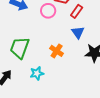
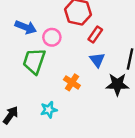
pink circle: (48, 11) -> (52, 37), moved
green trapezoid: (20, 48) -> (34, 61), moved

